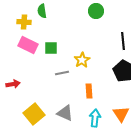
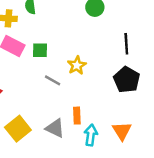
gray line: (62, 73) -> (53, 80), turned 40
orange rectangle: (89, 91) -> (77, 116), moved

